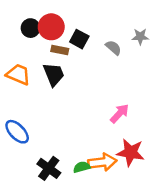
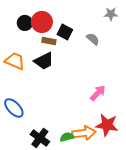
gray star: (140, 37) -> (111, 14), moved
black trapezoid: (54, 74) -> (44, 61), turned 85

